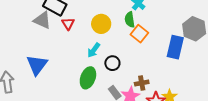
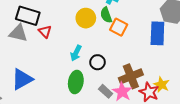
yellow circle: (101, 24) -> (86, 18), moved
blue triangle: (37, 65) -> (22, 79), turned 35
brown cross: (142, 83) -> (131, 76), size x1.6

